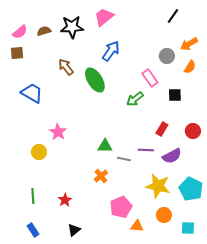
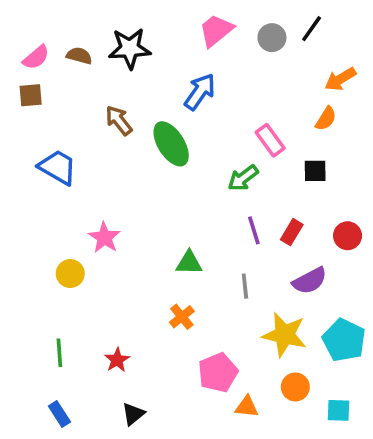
pink trapezoid: (104, 17) -> (216, 30), moved
brown semicircle: (44, 31) -> (79, 56), turned 32
gray circle: (167, 56) -> (272, 38), moved
orange semicircle: (190, 67) -> (326, 119), moved
purple line: (146, 150) -> (254, 230), moved, turned 70
gray line: (124, 159) -> (245, 286), moved, turned 72

